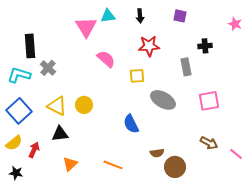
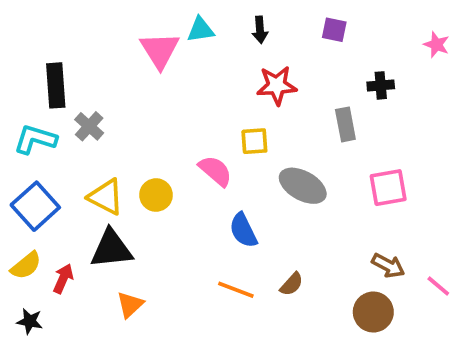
pink semicircle: (106, 59) -> (215, 171), moved
black triangle: (60, 134) -> (111, 249), size x1.4
brown semicircle: (157, 153) -> (292, 284), turned -40
orange line: (113, 165) -> (236, 290), moved
brown circle: (175, 167) -> (373, 312), moved

